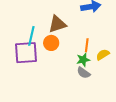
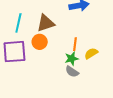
cyan line: (31, 36) -> (18, 23), moved

